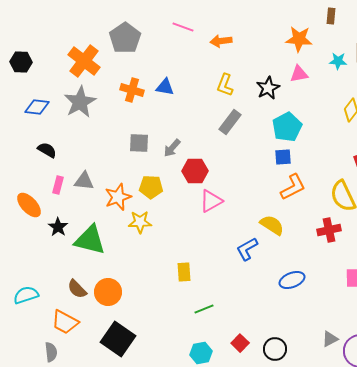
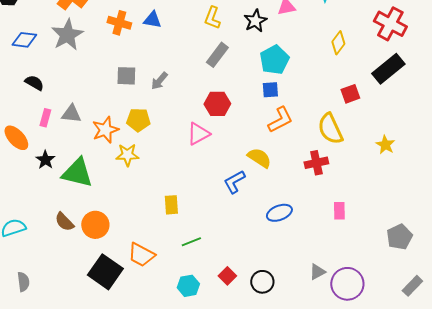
red hexagon: (195, 171) -> (217, 104), moved
orange trapezoid: (65, 322) -> (141, 255), moved
gray semicircle: (51, 352) -> (23, 282), moved

